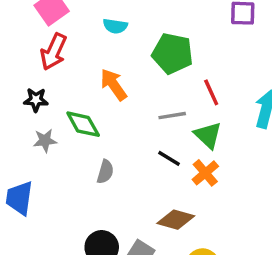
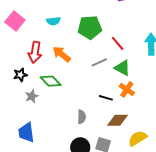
red arrow: (54, 52) -> (35, 52), moved
black line: (169, 158) -> (106, 98), moved
gray semicircle: (105, 172) -> (82, 117), moved

